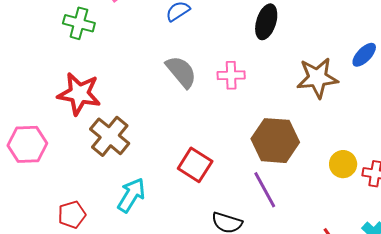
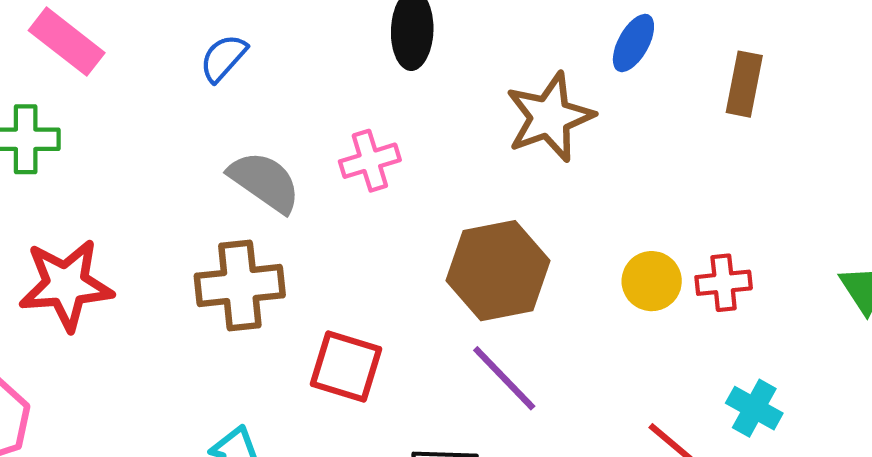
brown cross: (110, 136) -> (240, 286), moved, turned -30

